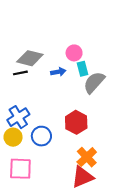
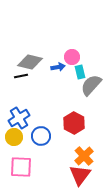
blue arrow: (58, 72) -> (58, 67), moved
red triangle: (82, 177) -> (80, 175), turned -30

